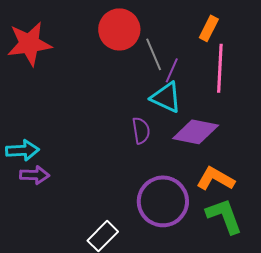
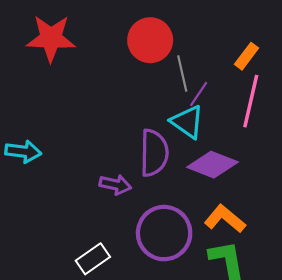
purple semicircle: (141, 131) -> (154, 153), size x1.6
purple arrow: (35, 175) -> (115, 185), moved

